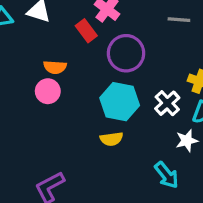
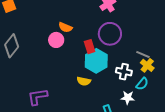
gray line: (179, 20) -> (143, 55), moved
red rectangle: (86, 31) -> (90, 47), moved
white cross: (167, 103) -> (124, 72), turned 35

